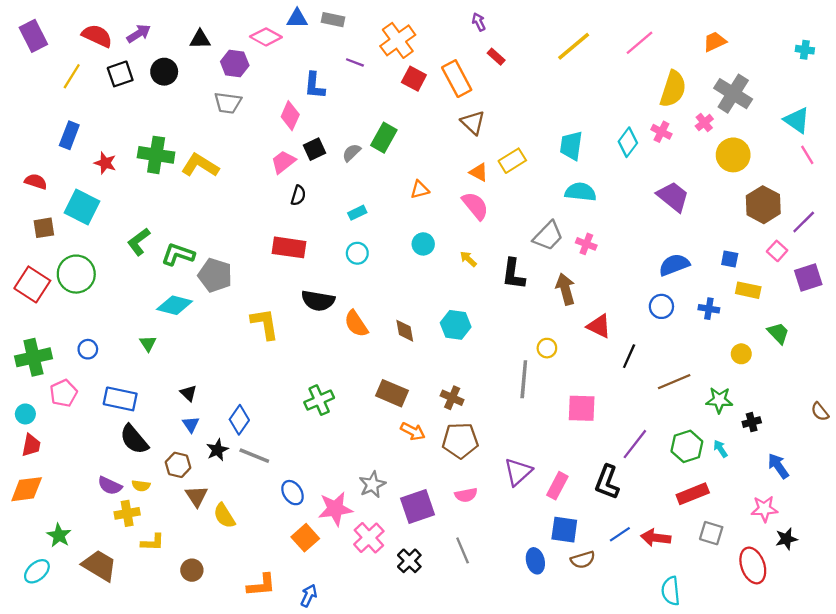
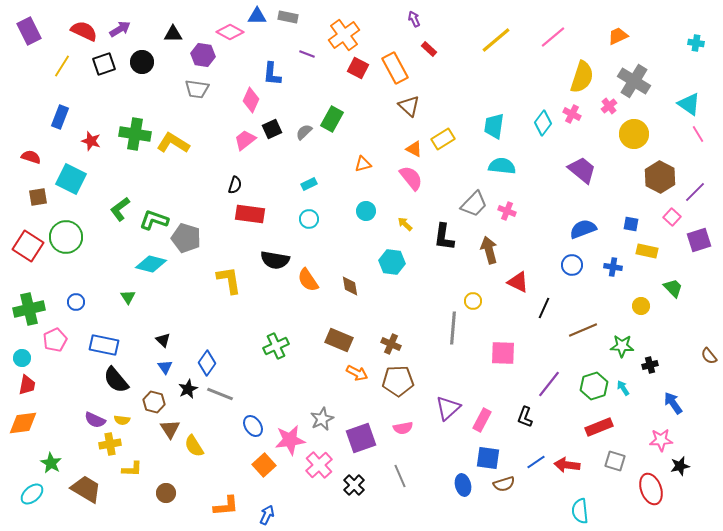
black semicircle: (298, 195) -> (235, 185), moved
cyan hexagon: (456, 325) -> (392, 262), moved
black L-shape: (607, 482) -> (525, 417), size x0.7

